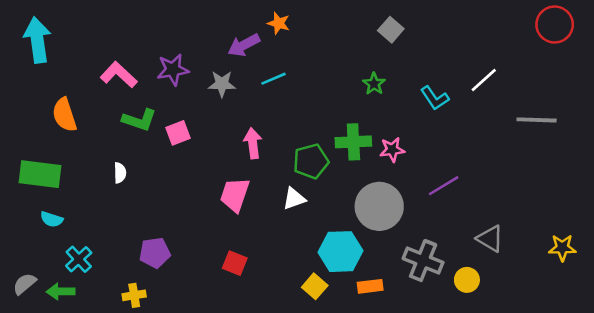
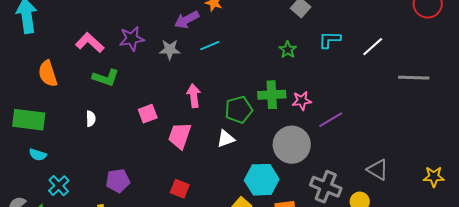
cyan L-shape: (435, 98) -> (330, 40), moved, turned 125
pink square: (178, 133) -> (148, 114), moved
purple line: (444, 186) -> (331, 120), moved

